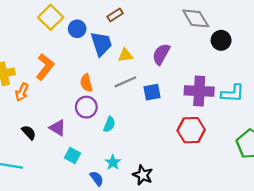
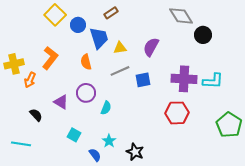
orange semicircle: (86, 83) -> (86, 62), moved
purple triangle: (58, 128) -> (61, 102), moved

